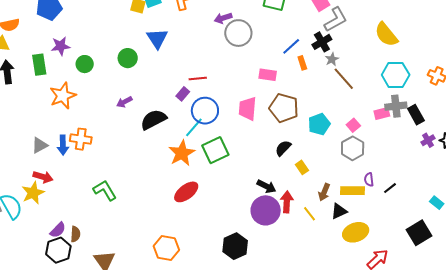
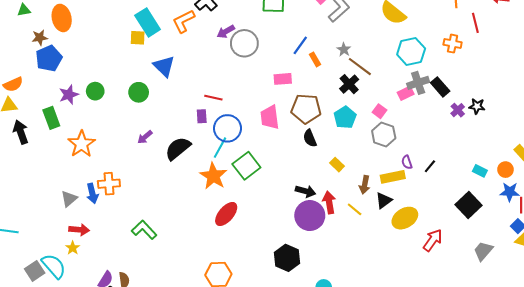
black cross: (322, 42) -> (349, 84), moved
green circle: (85, 64) -> (95, 91), moved
red line: (198, 79) -> (213, 98), turned 30
purple rectangle: (183, 94) -> (202, 116), turned -32
black semicircle: (283, 148) -> (310, 138), moved, turned -54
yellow star: (33, 193) -> (73, 248), size x0.6

